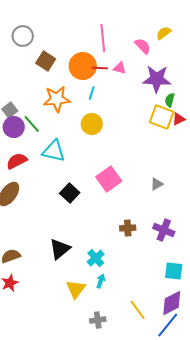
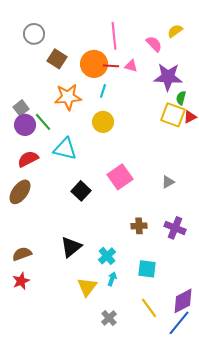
cyan square: (174, 271) -> (147, 269), moved
gray cross: (98, 320) -> (109, 318), turned -35

